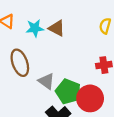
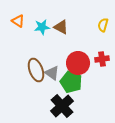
brown ellipse: (20, 63) -> (36, 70), moved
red circle: (90, 98) -> (78, 63), moved

